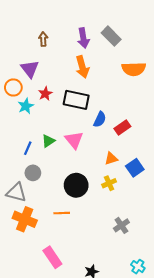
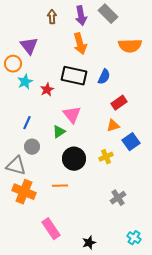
brown arrow: (43, 39) -> (52, 17), moved
red star: (45, 94) -> (47, 90), moved
blue semicircle: (100, 119) -> (104, 77), moved
green triangle: (48, 141) -> (59, 132), moved
orange triangle: (111, 158) -> (113, 126), moved

